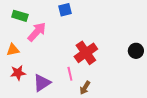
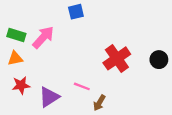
green rectangle: (20, 16) -> (16, 35), moved
red cross: (86, 53) -> (117, 58), moved
pink line: (70, 74) -> (82, 86), turned -56

